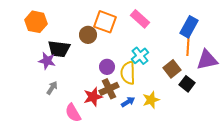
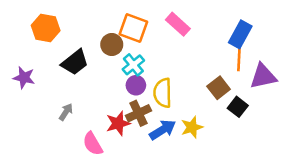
black trapezoid: (59, 49) -> (75, 62), turned -45
cyan cross: (140, 56) -> (133, 65), moved
purple star: (47, 61) -> (24, 78), moved
blue arrow: (128, 102) -> (163, 130), size x1.5

